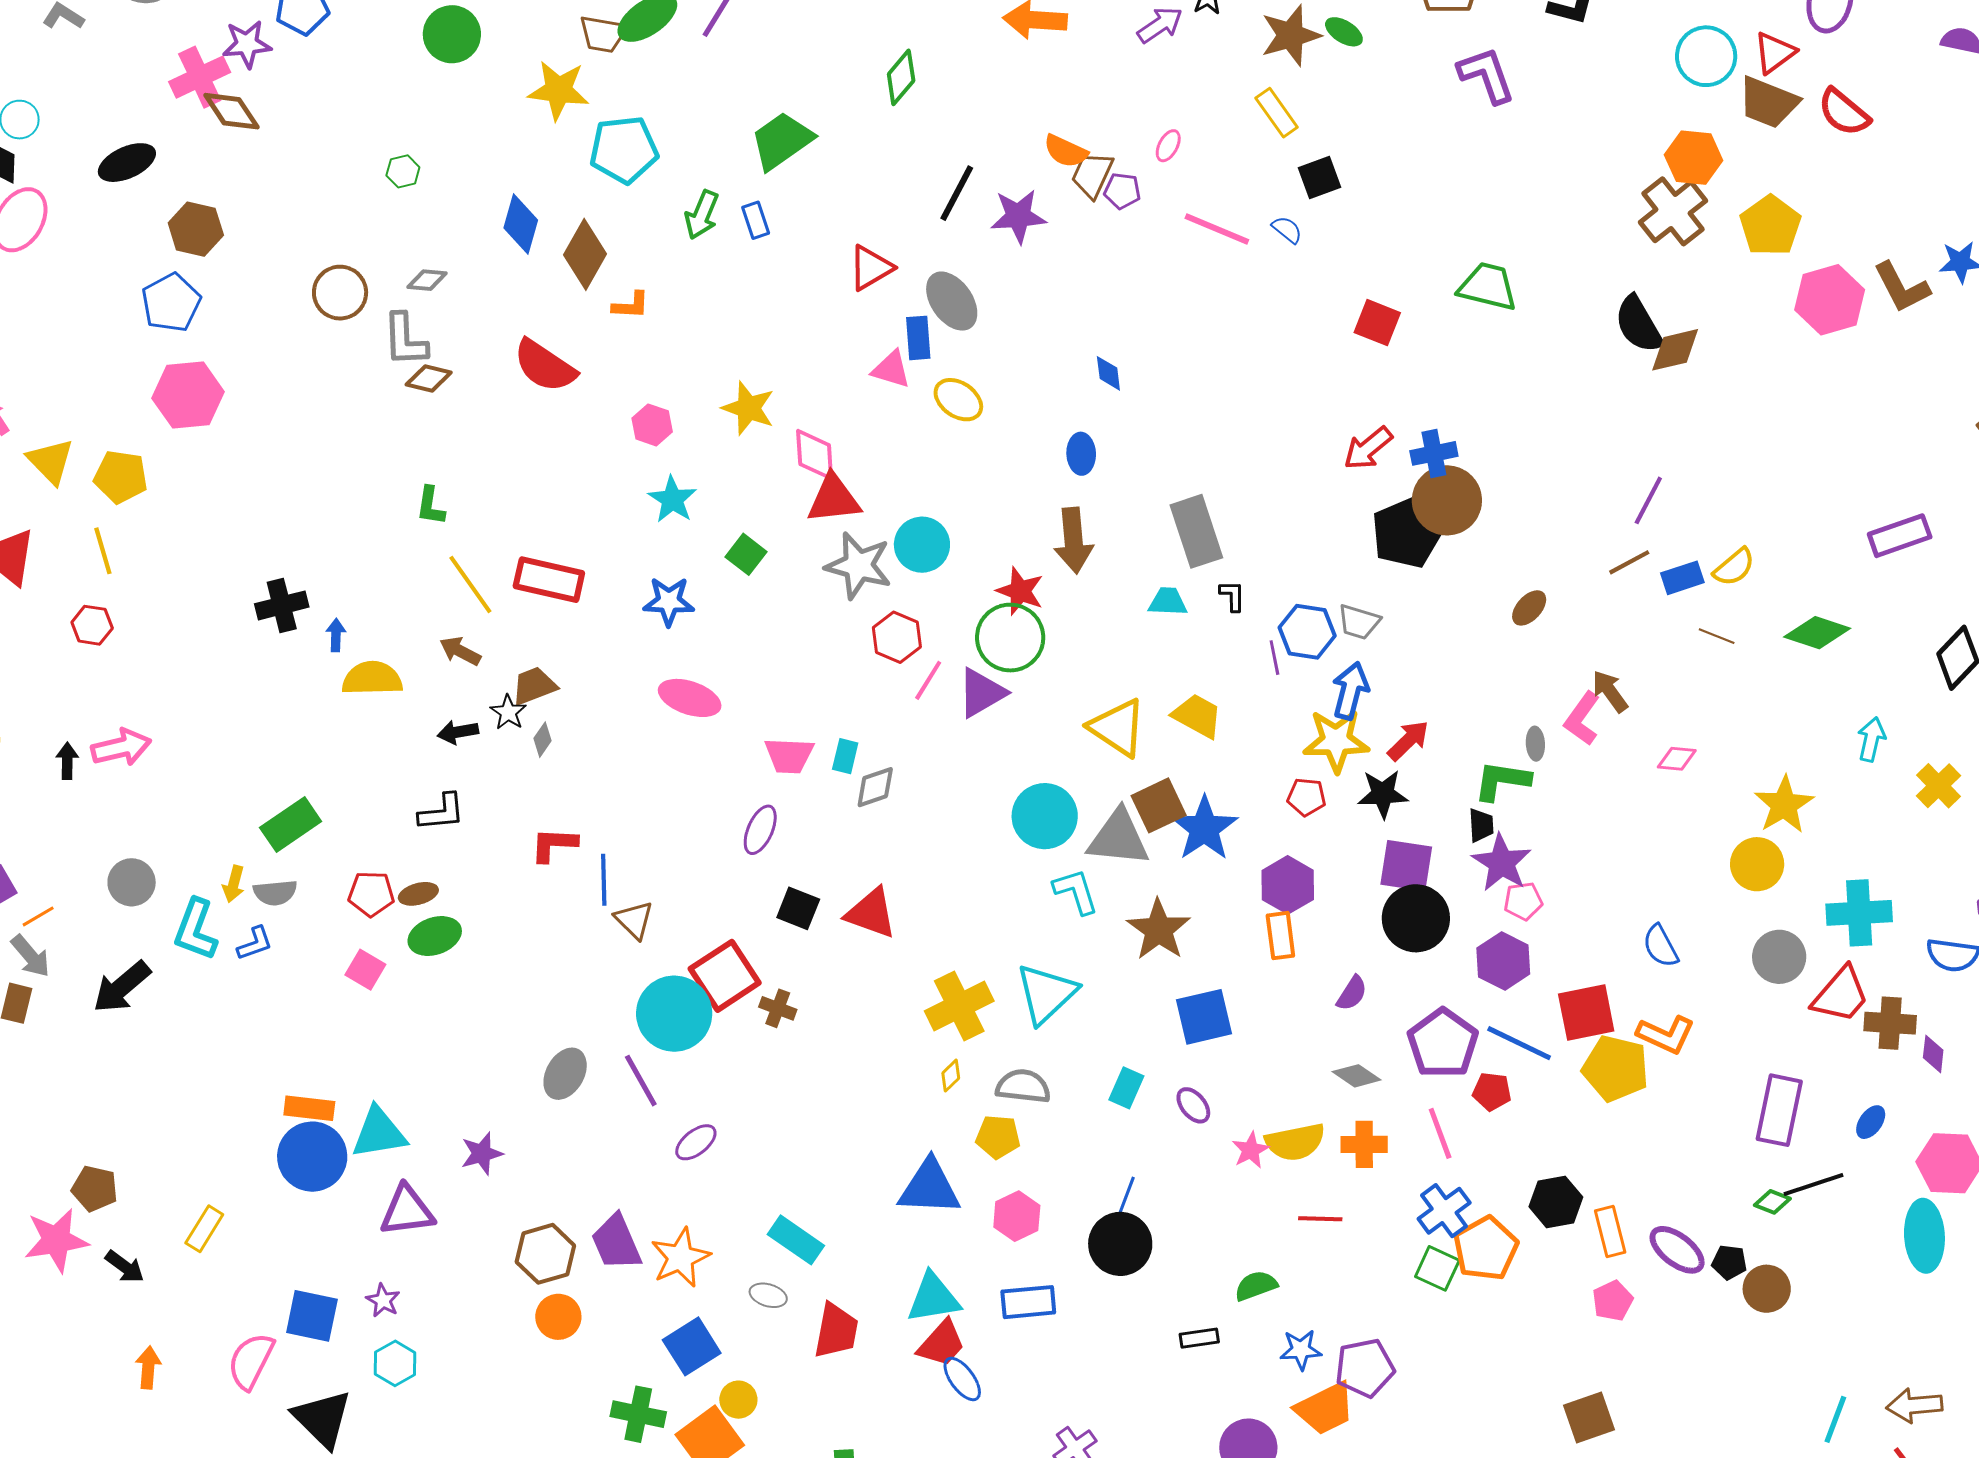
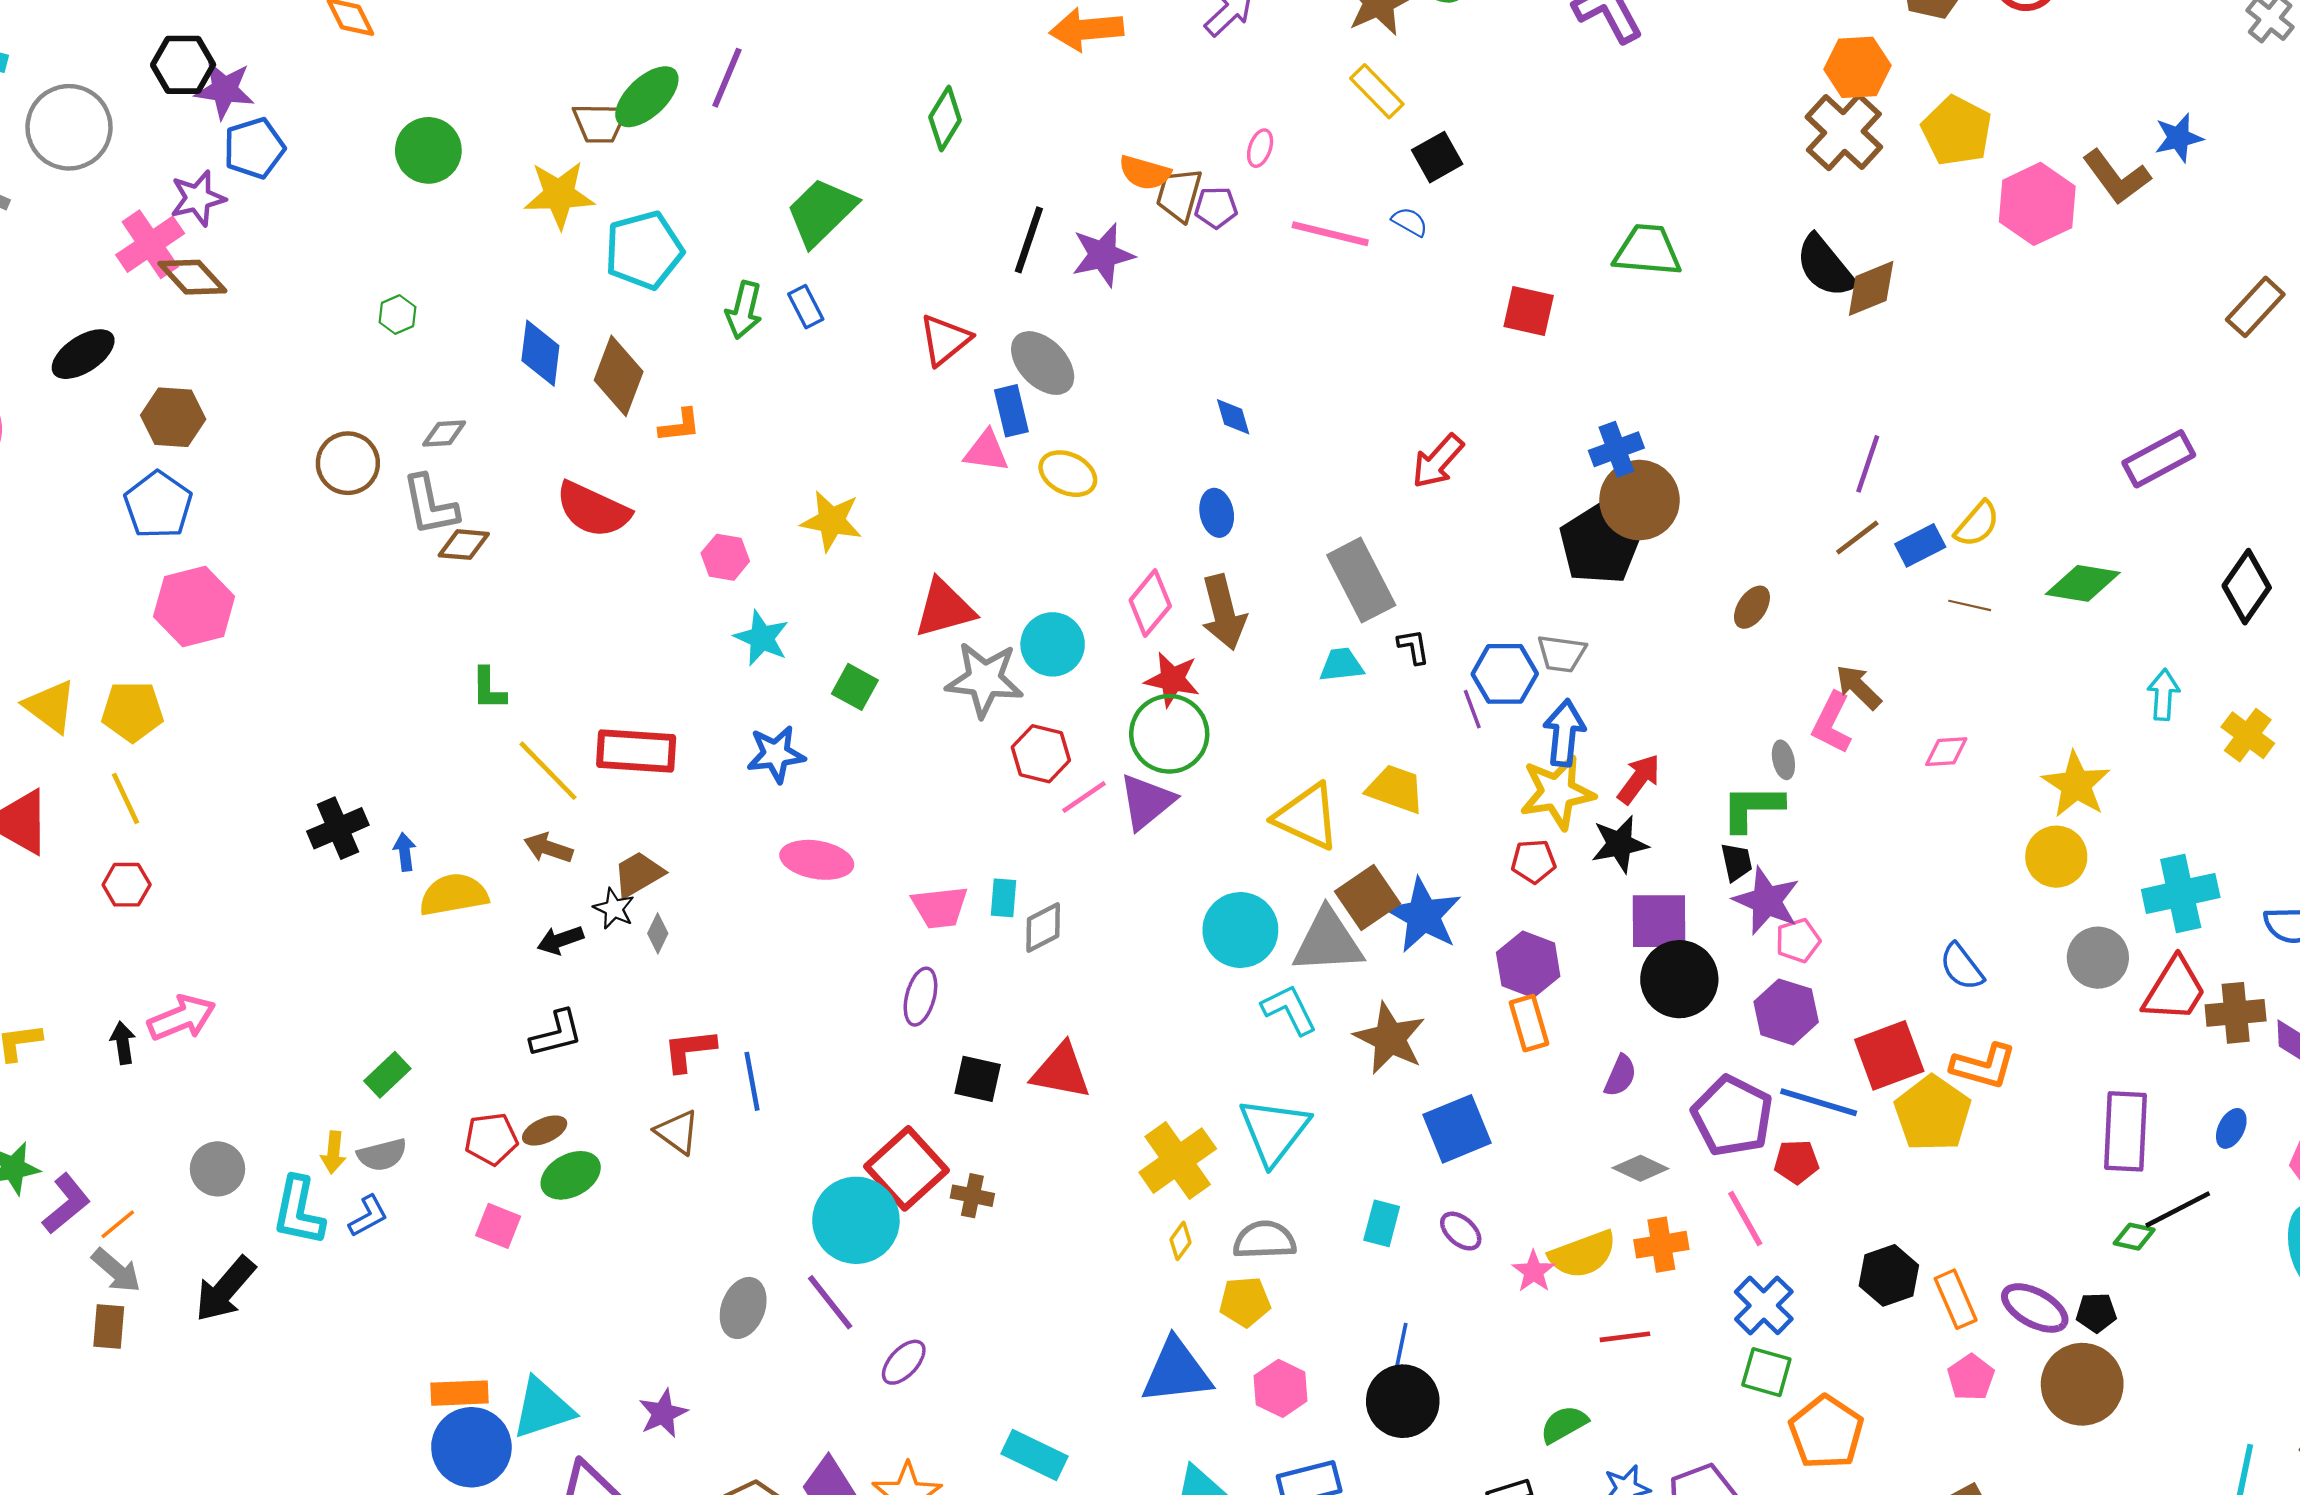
red arrow: (1368, 448) -> (1438, 461), moved
pink diamond: (815, 455) -> (1150, 603), moved, turned 52
pink line: (928, 680) -> (1084, 797), turned 33
green rectangle: (291, 824) -> (387, 1075), size x0.7
brown triangle: (634, 920) -> (677, 1132), moved
yellow pentagon: (1616, 1068) -> (1933, 1114), turned 30
orange pentagon: (1486, 1248) -> (1826, 1432), moved
brown circle: (1767, 1289) -> (2082, 1384), moved, size x1.5

